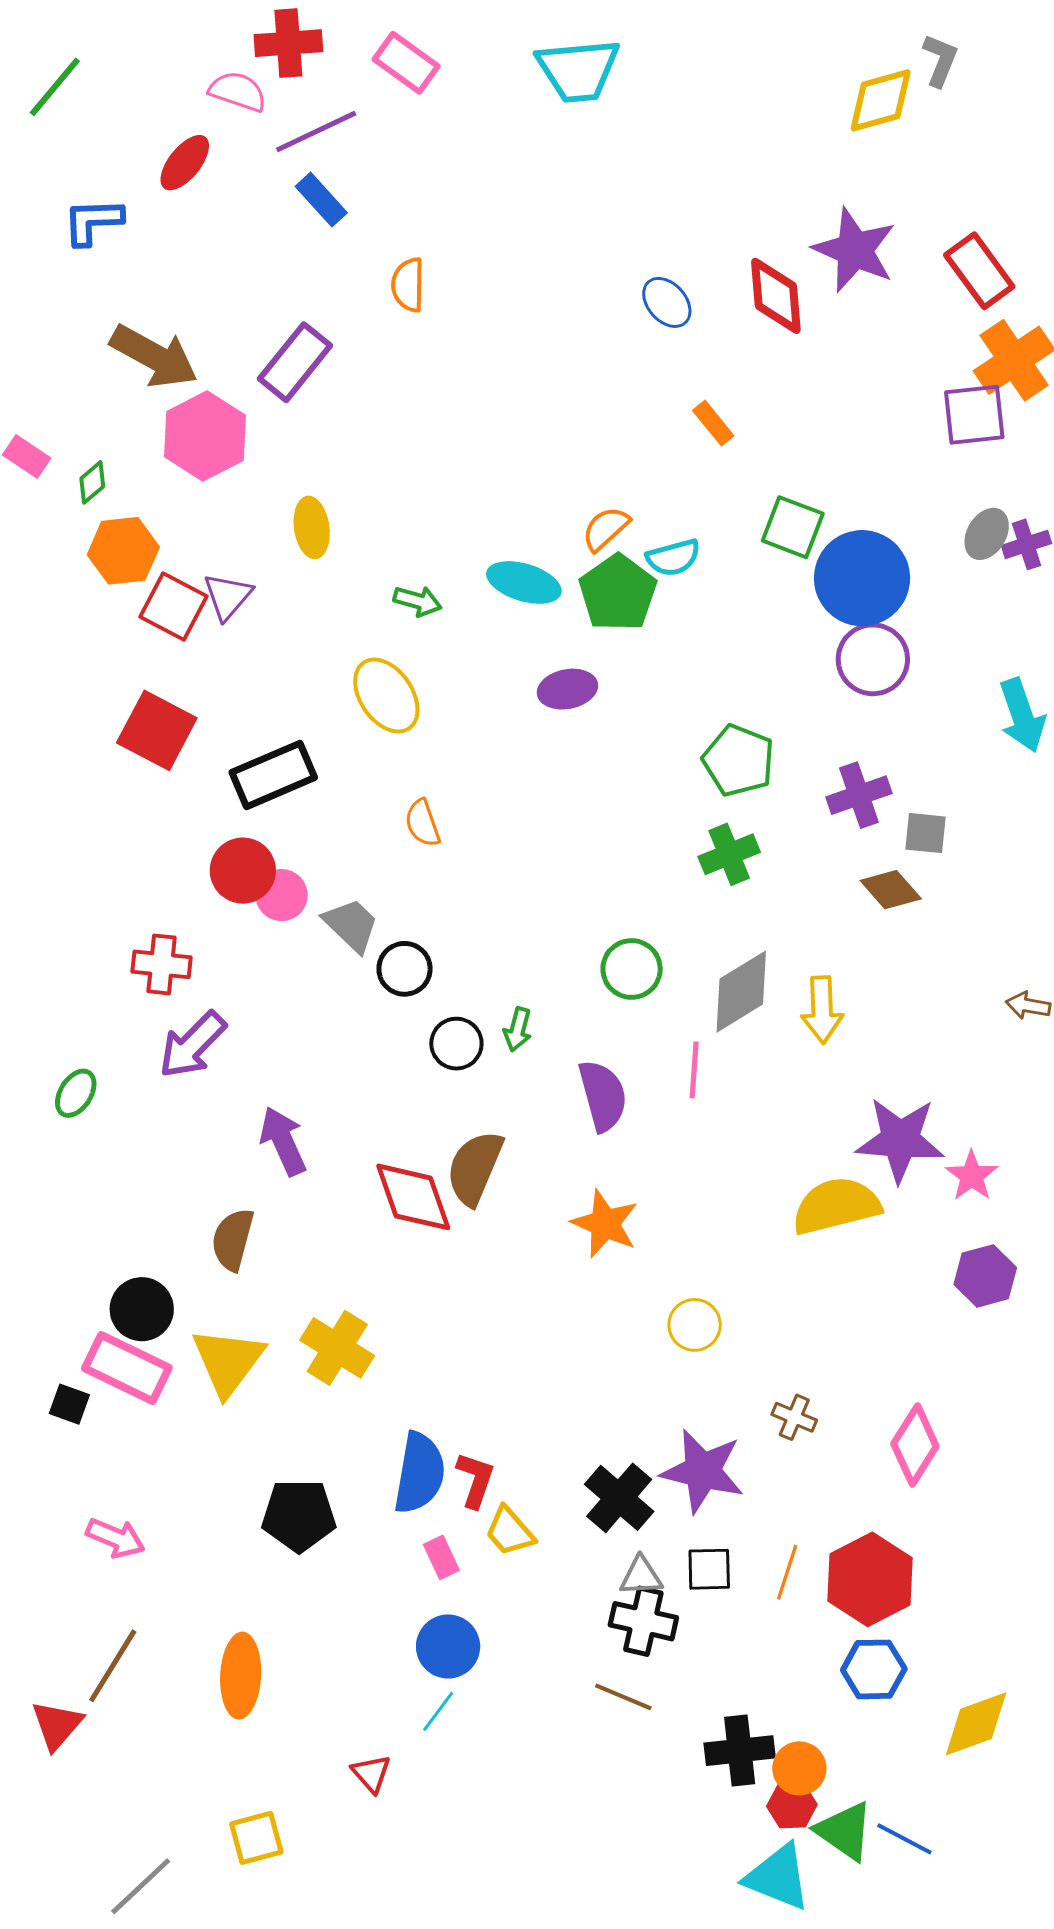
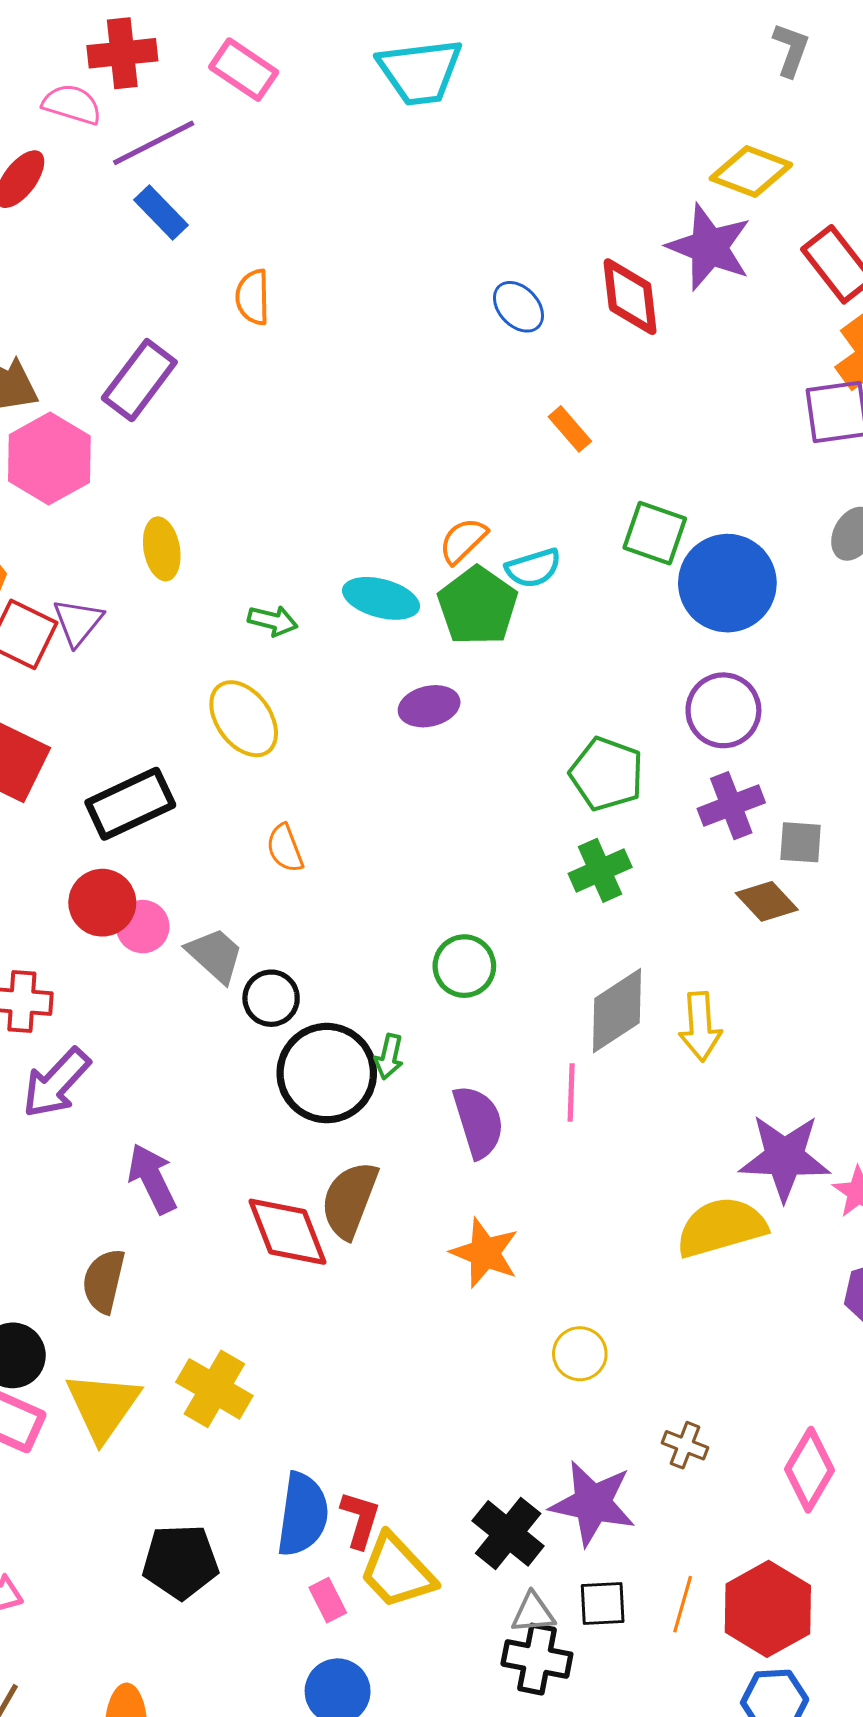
yellow diamond: (881, 100) -> (751, 171), moved, turned 38
purple circle: (873, 659) -> (723, 710), moved
green circle: (632, 969) -> (464, 966), moved
black circle: (456, 1044) -> (327, 1073), size x1.8
yellow trapezoid: (510, 1531) -> (397, 1571), size x1.5

